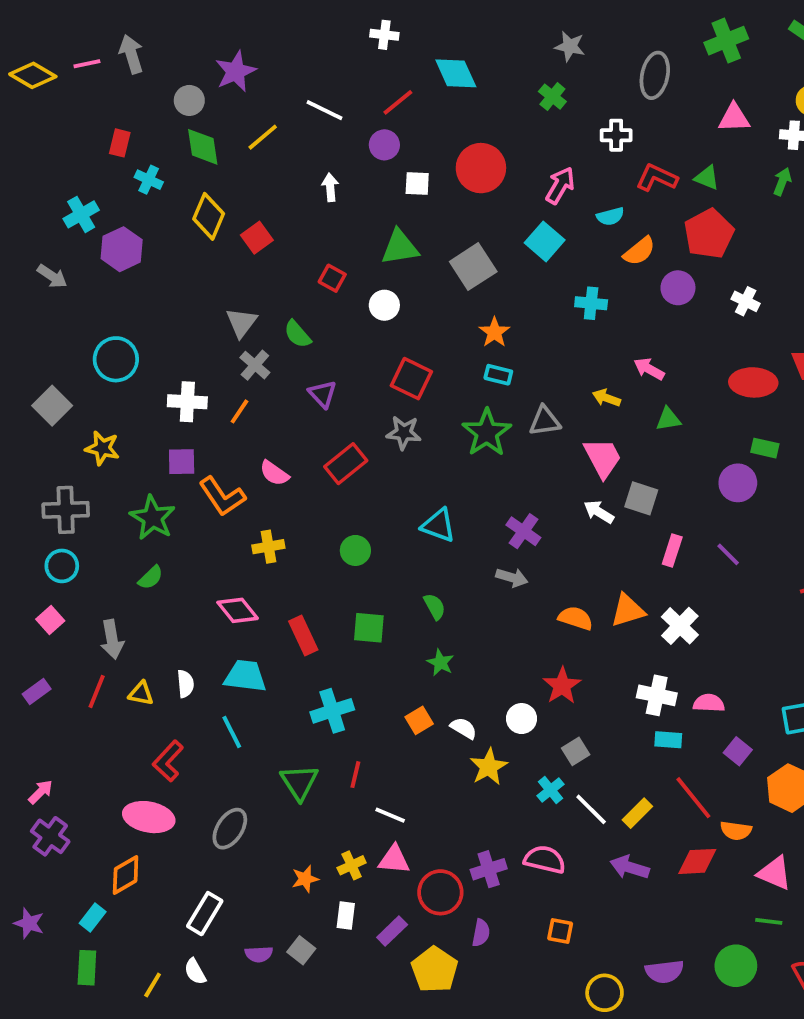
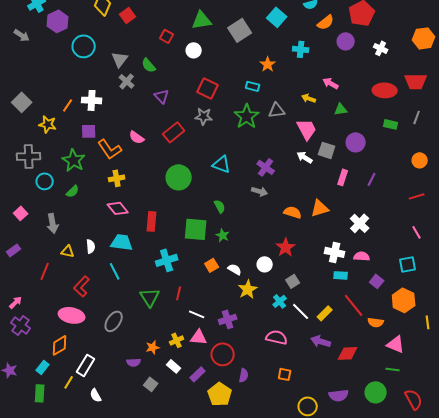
orange star: (494, 332) -> (268, 64), moved
cyan circle: (116, 359) -> (84, 46), moved
orange line: (240, 411) -> (68, 105), moved
purple circle: (738, 483) -> (356, 142), moved
yellow cross: (268, 547) -> (117, 178), moved
green circle: (355, 550) -> (179, 177), size x1.6
purple line: (728, 554) -> (372, 179), turned 72
cyan circle: (62, 566) -> (45, 181), moved
white cross: (680, 626) -> (360, 223), moved
green square: (369, 628) -> (196, 229), moved, size x1.4
red rectangle: (303, 635) -> (152, 221), turned 30
red line: (97, 691) -> (45, 271), moved
red diamond: (697, 861) -> (348, 353), moved
purple cross: (489, 869) -> (228, 319), moved
white rectangle: (205, 914) -> (86, 365), moved
white rectangle: (346, 916) -> (174, 366), turned -56
purple semicircle: (259, 954) -> (134, 362), moved
yellow line: (153, 985) -> (69, 382), moved

